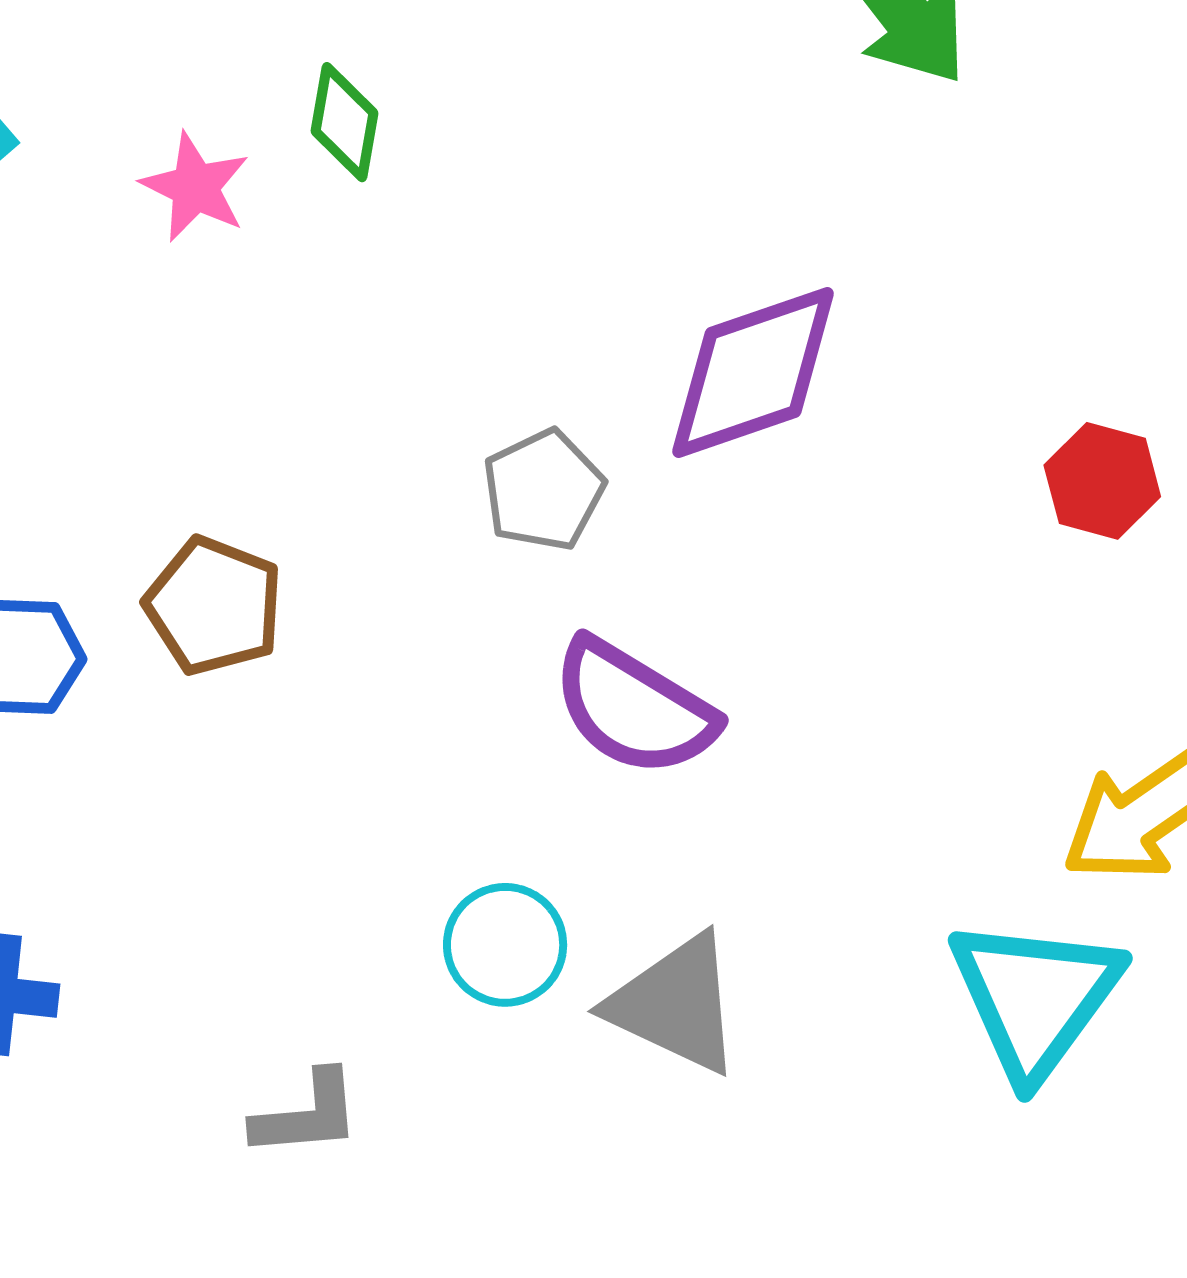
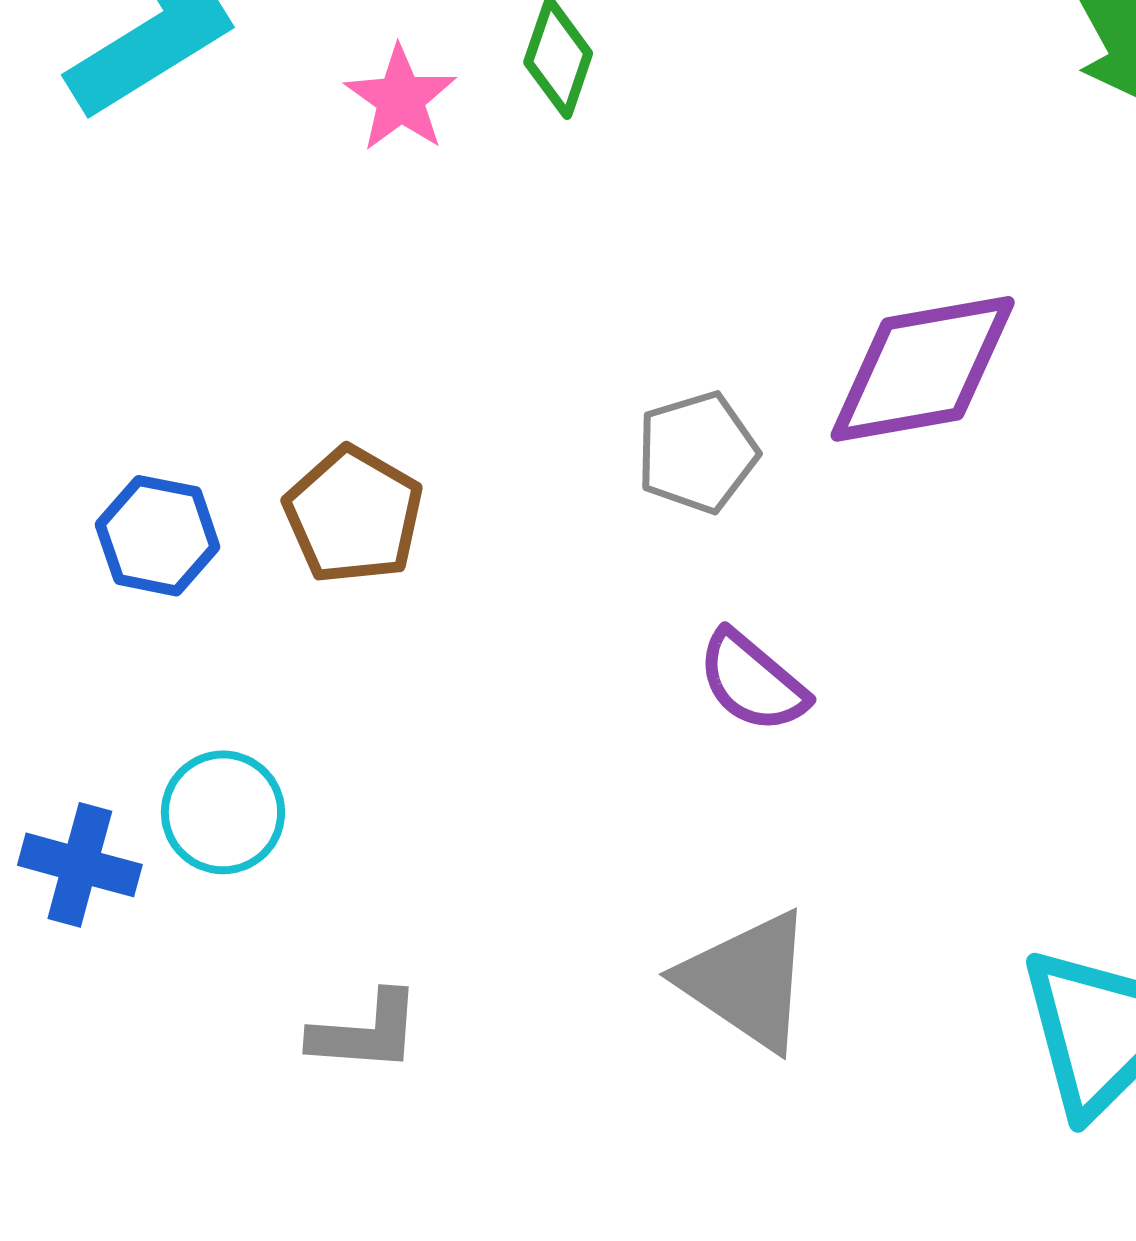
purple semicircle: (634, 708) -> (752, 682), size x0.7
cyan circle: (505, 945) -> (223, 812), moved

